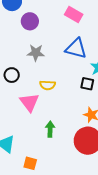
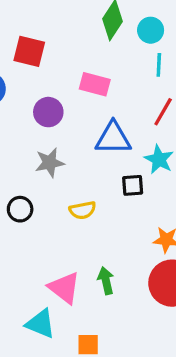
purple circle: (30, 21) -> (48, 112), moved
black square: (87, 84) -> (133, 185), moved
pink triangle: (29, 102) -> (64, 288), moved

